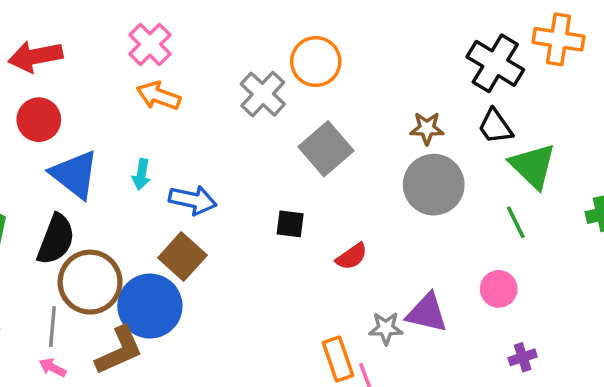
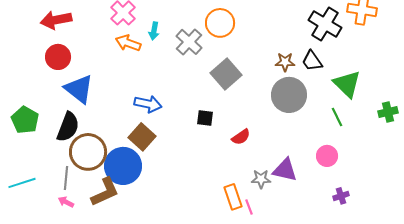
black trapezoid: (495, 127) -> (312, 61), moved
cyan arrow: (141, 174) -> (154, 31), moved

